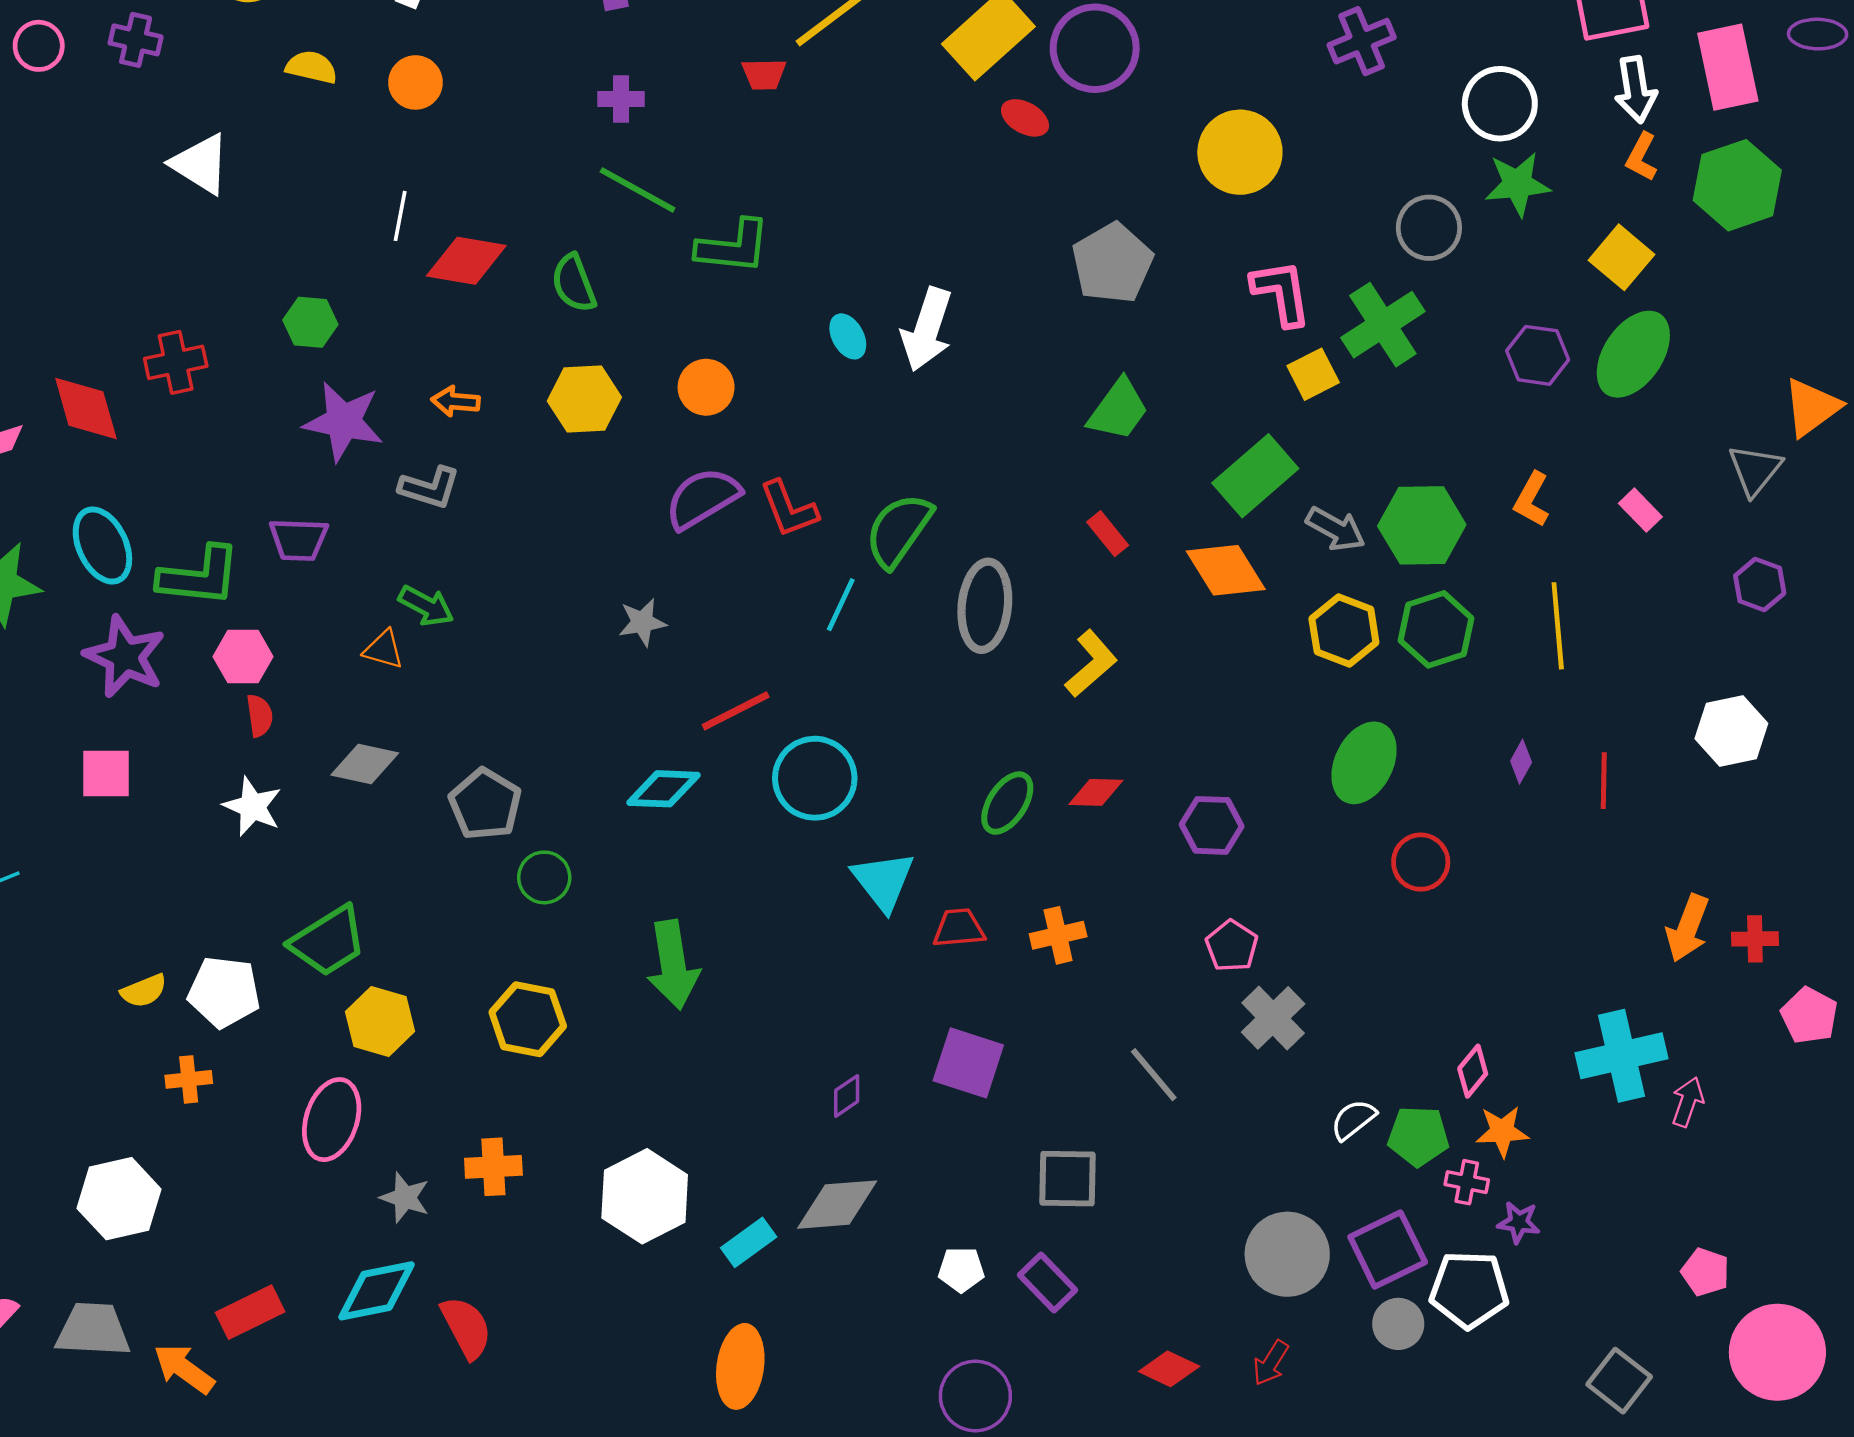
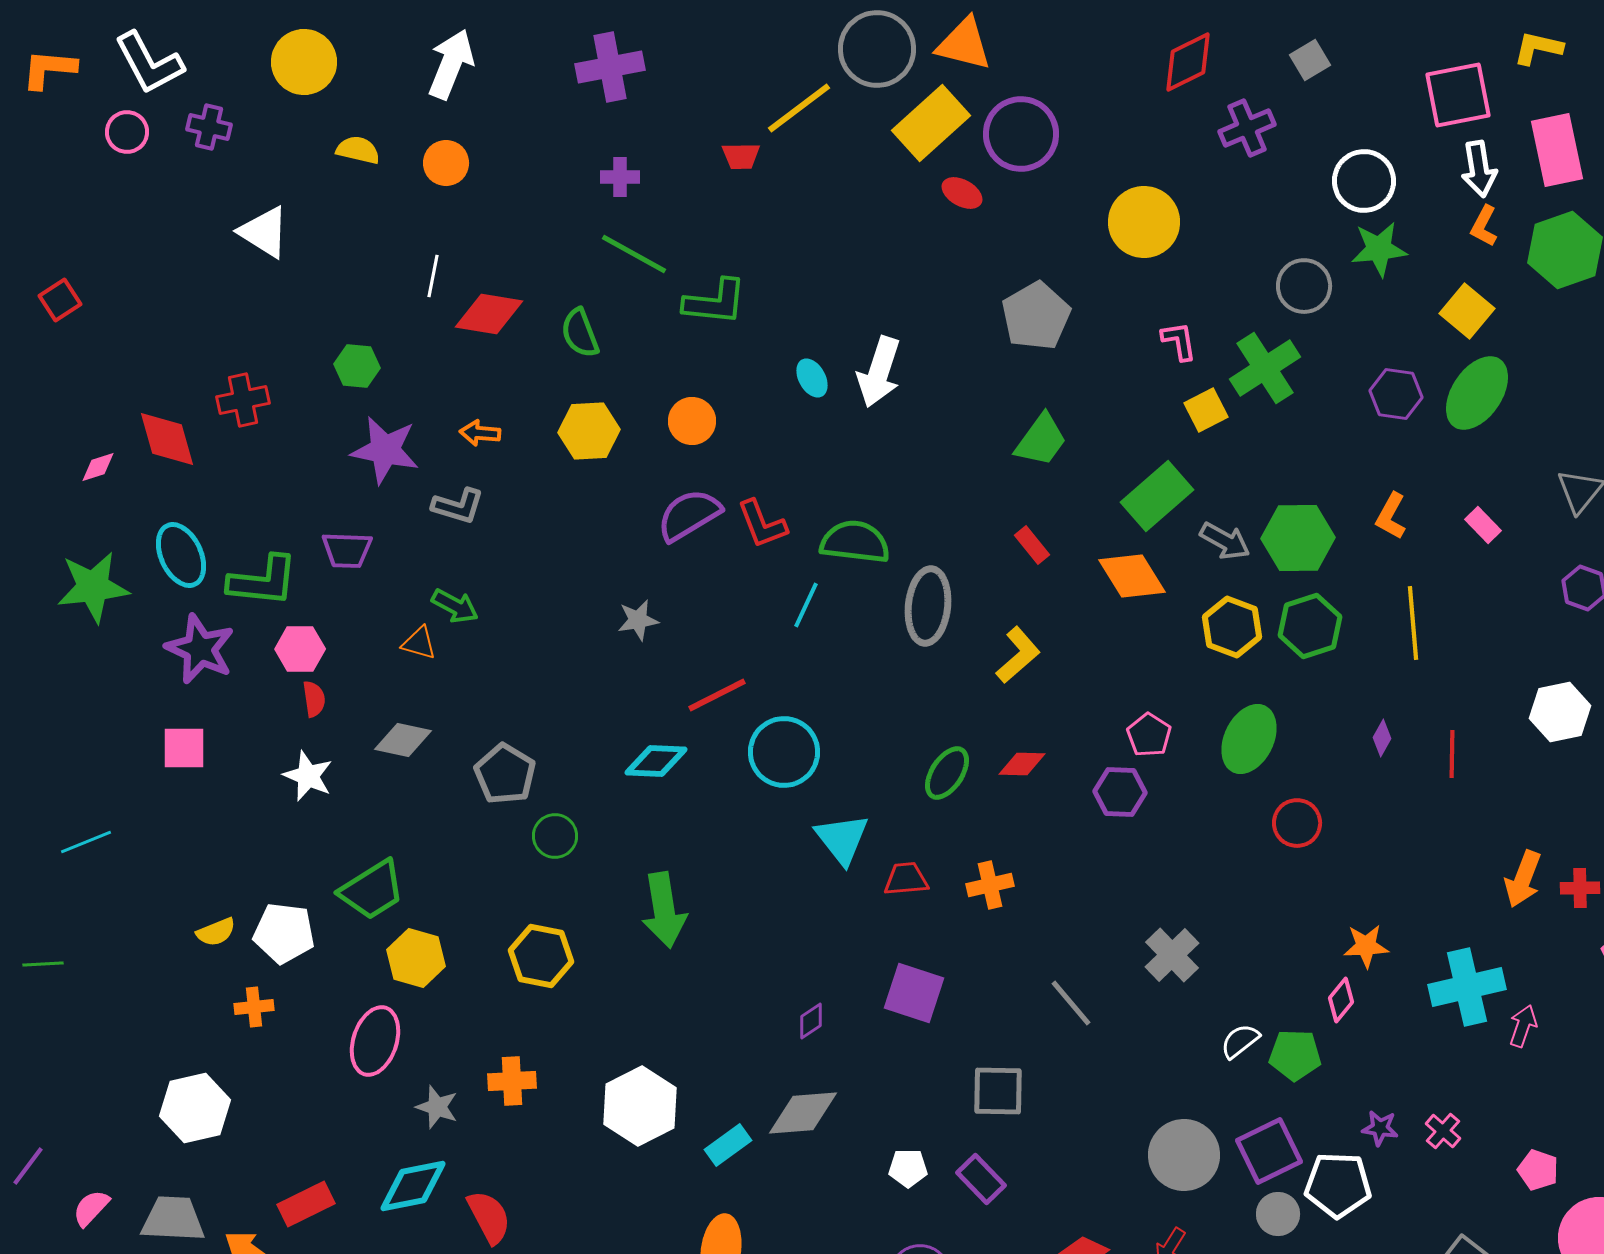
pink L-shape: (1281, 293) -> (1179, 341), size x0.7
green semicircle: (899, 530) -> (855, 542), turned 62
pink pentagon: (1232, 946) -> (1149, 735), moved
orange star: (1502, 1131) -> (1366, 946), moved
pink cross: (1467, 1182) -> (1443, 1131), moved, turned 30

